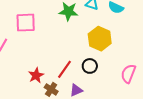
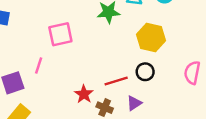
red line: (64, 69) -> (116, 81), turned 48

